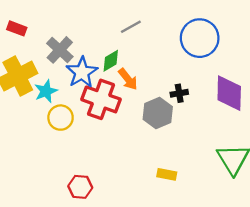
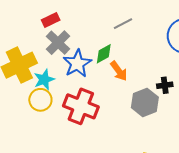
red rectangle: (17, 28) -> (51, 20), moved, turned -48
red cross: (101, 99) -> (81, 106), moved
yellow circle: (61, 118) -> (40, 100), moved

